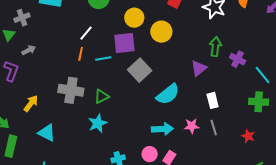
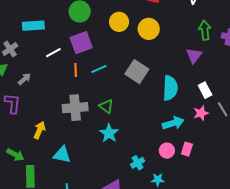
white line: (86, 33) -> (53, 53), moved, turned 35
purple square: (124, 43) -> (81, 43), moved
cyan semicircle: (168, 94) -> (170, 88), turned -35
green triangle: (102, 96) -> (106, 106), turned -42
white rectangle: (213, 100) -> (205, 90), moved

